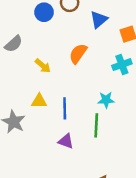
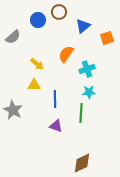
gray semicircle: (14, 44) -> (13, 37), moved
cyan cross: (122, 65) -> (87, 69), moved
yellow triangle: (39, 101) -> (34, 85), moved

